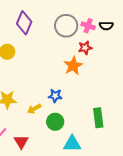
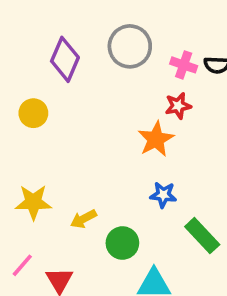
gray circle: (66, 26) -> (130, 46), moved
blue star: (55, 96) -> (163, 195), moved
green rectangle: (98, 118) -> (202, 236), turned -36

